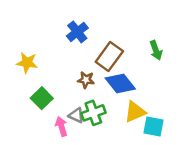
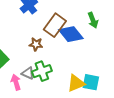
blue diamond: (120, 83) -> (71, 34), moved
yellow triangle: (135, 112) -> (76, 83), moved

